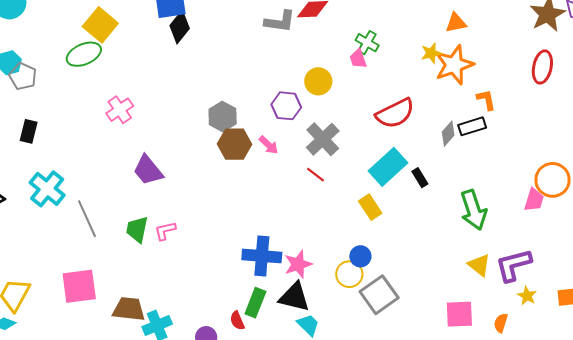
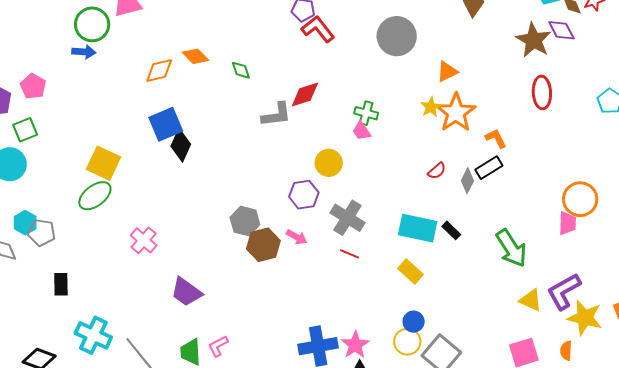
red semicircle: (395, 113) -> (437, 171), moved, size x0.5
cyan rectangle: (388, 167) -> (418, 228), turned 69
yellow star: (527, 296) -> (585, 318), size x1.8

